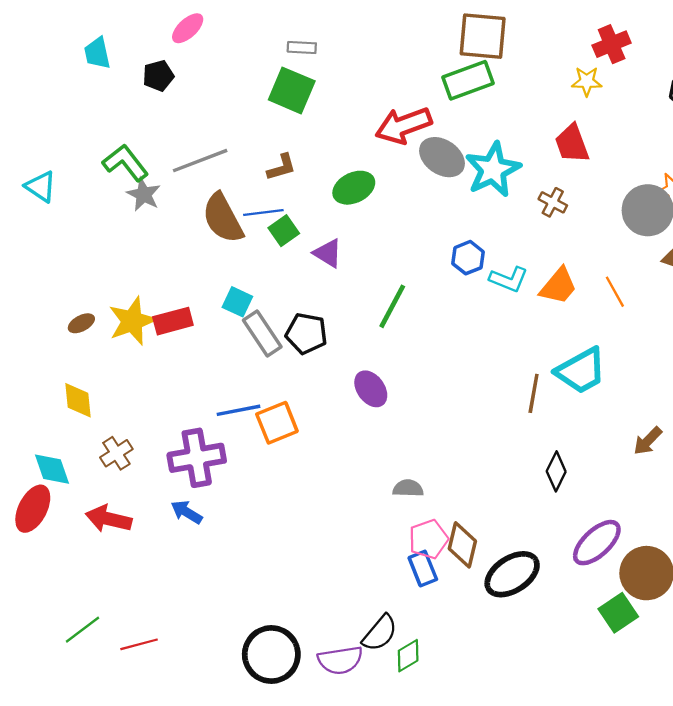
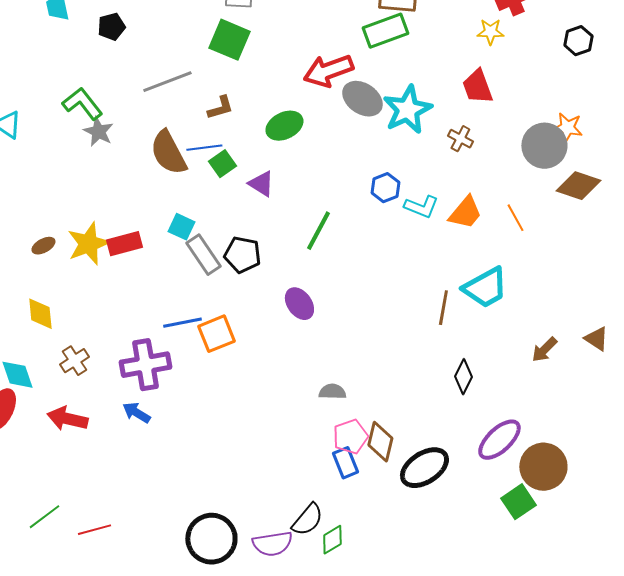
gray line: (200, 161) -> (167, 82), moved

